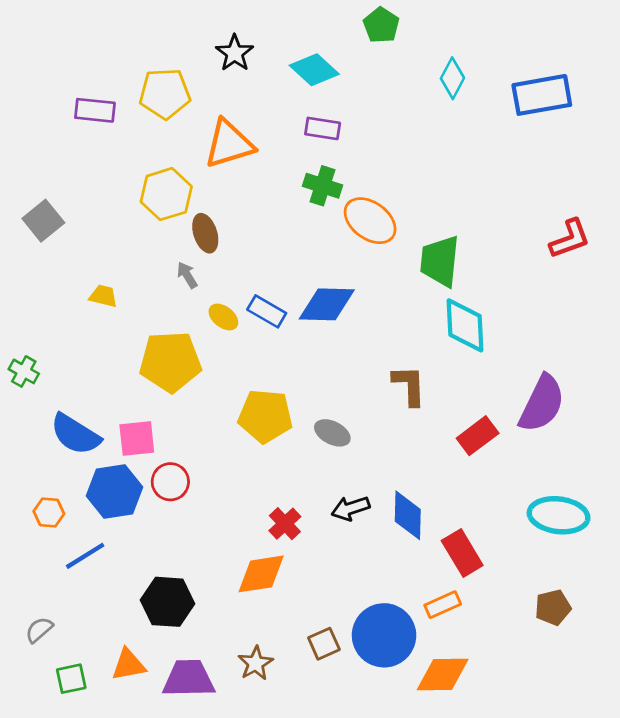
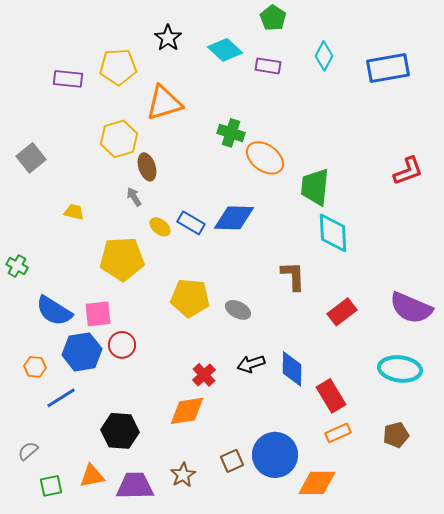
purple rectangle: (323, 128) -> (268, 66), moved
purple semicircle: (542, 404) -> (411, 308), moved, turned 87
orange rectangle: (443, 605) -> (338, 433), moved

